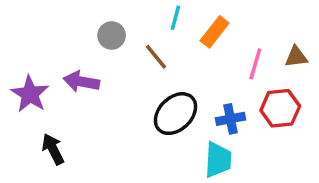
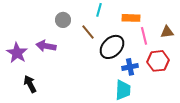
orange rectangle: (215, 32) -> (131, 18), moved, turned 54
pink line: (255, 64) -> (144, 36), turned -30
black ellipse: (175, 114) -> (112, 47), moved

